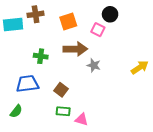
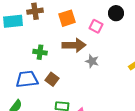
black circle: (110, 14) -> (116, 13), moved
brown square: (61, 90) -> (52, 79), moved

